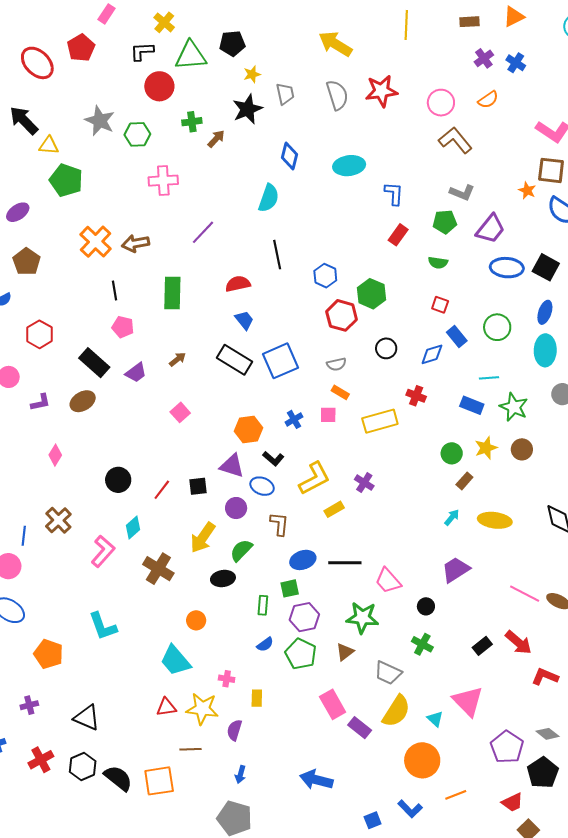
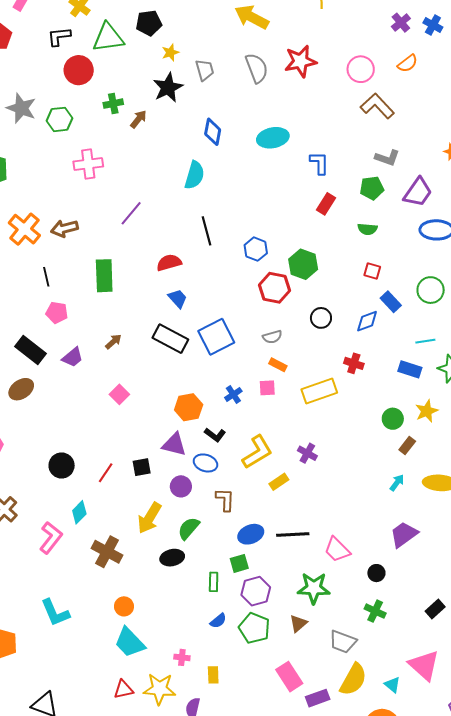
orange circle: (196, 620) -> (124, 606), moved
purple rectangle: (360, 728) -> (318, 698), turned -55

